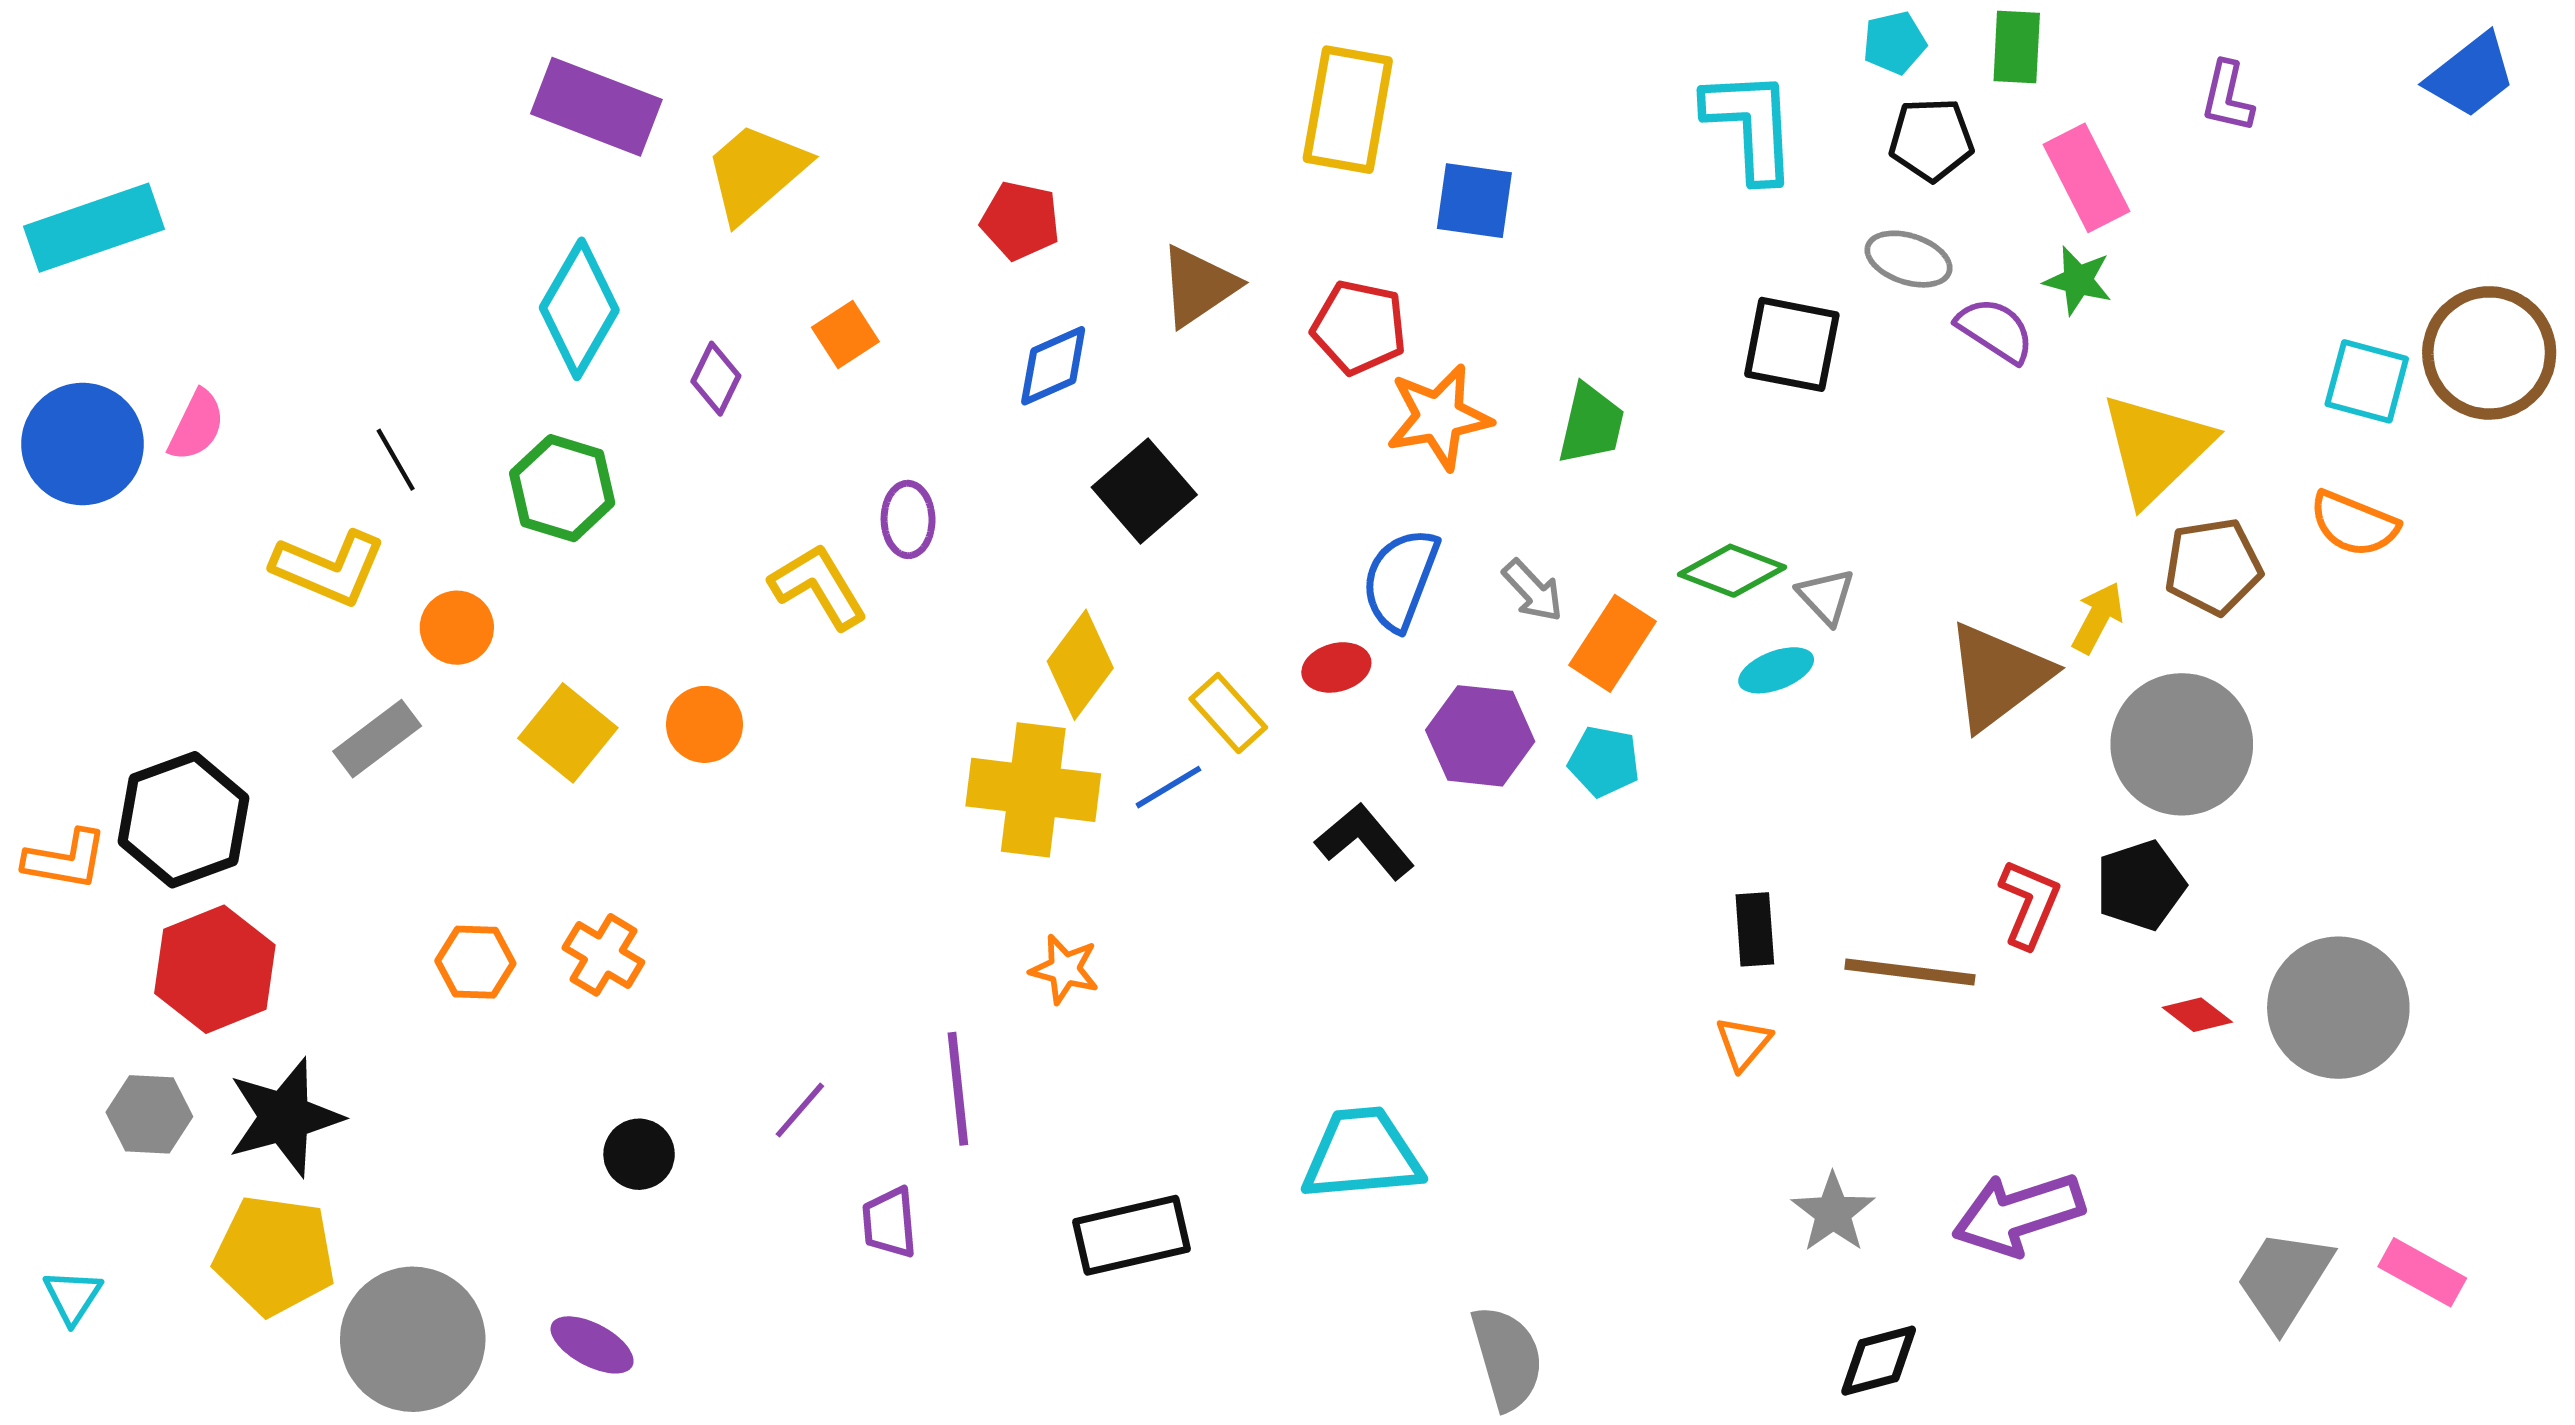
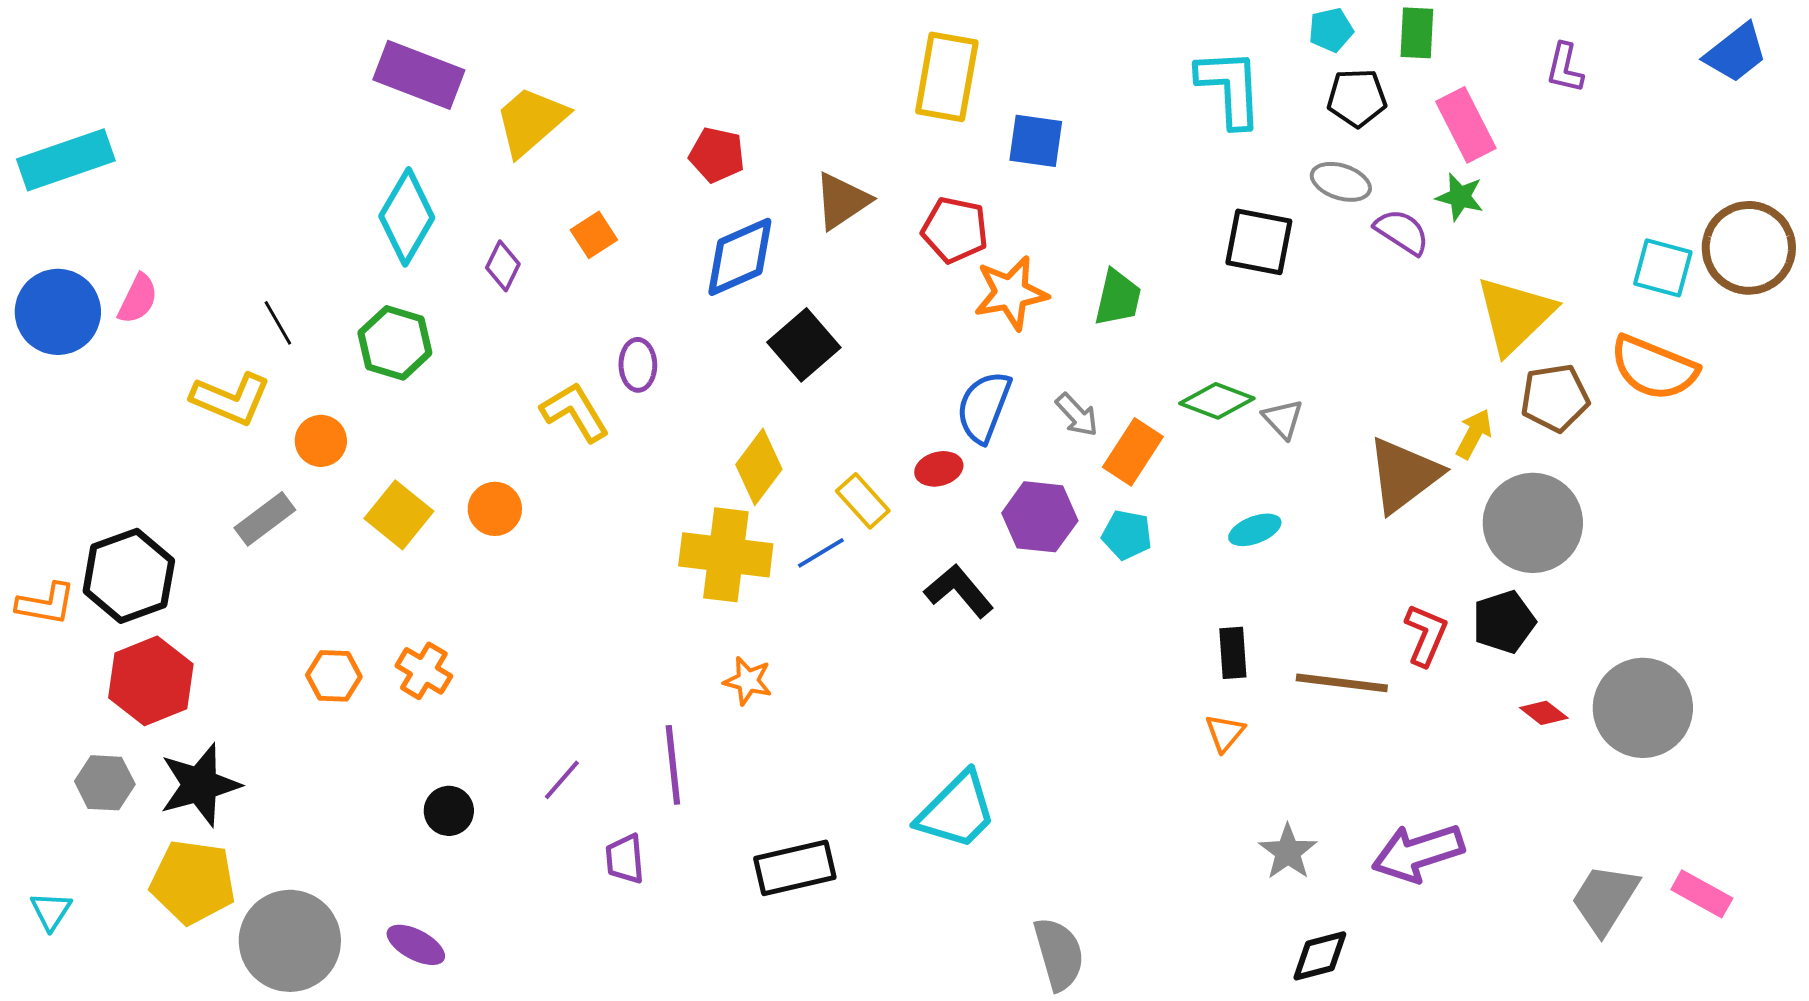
blue diamond: (1053, 366) -> (740, 257), size x1.4
orange semicircle: (2354, 524) -> (1654, 368), size x1.4
cyan ellipse: (1776, 670) -> (1255, 530), moved
cyan trapezoid: (1362, 1154) -> (957, 811), turned 140

